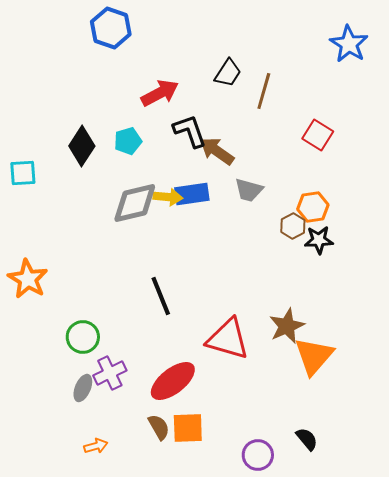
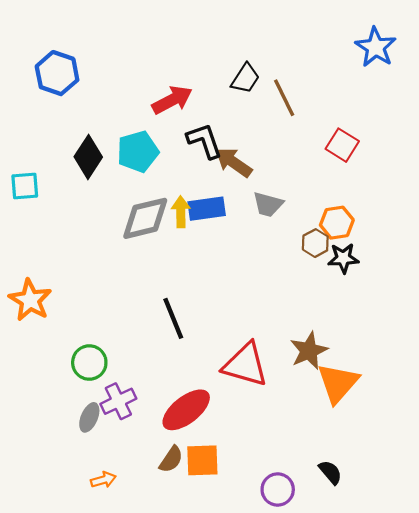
blue hexagon: (111, 28) -> (57, 73), moved
brown line: (264, 91) -> (284, 98), turned -42
cyan pentagon: (128, 141) -> (138, 152), size x1.4
yellow arrow: (168, 197) -> (181, 212), turned -96
brown semicircle: (159, 427) -> (171, 459), turned 64

